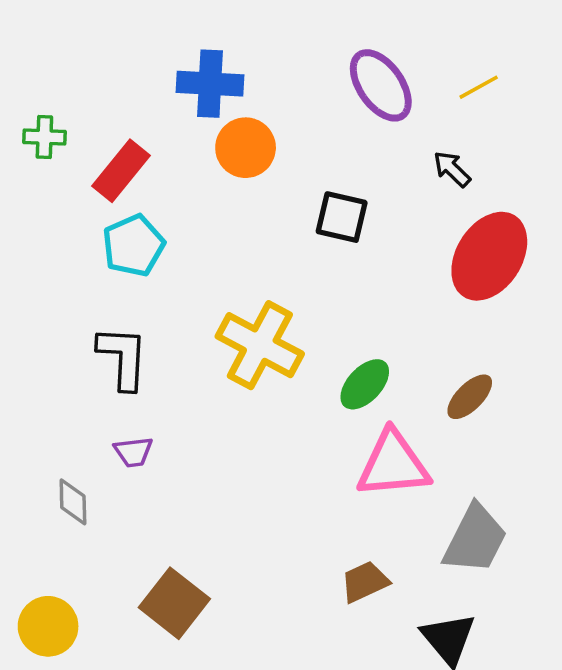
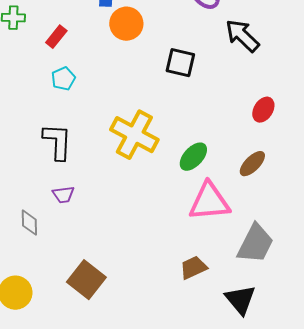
black arrow: (452, 169) -> (242, 36), size x1.6
red rectangle: (121, 171) -> (56, 37), size x0.7
cyan pentagon: (133, 246) -> (63, 79), size x0.7
red ellipse: (489, 256) -> (263, 110), moved, size x0.5

